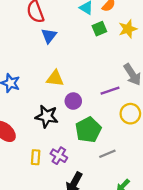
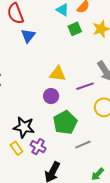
yellow triangle: (55, 78) -> (58, 74), moved
black star: (47, 116) -> (24, 127), moved
yellow rectangle: (36, 157) -> (17, 148), turned -40

